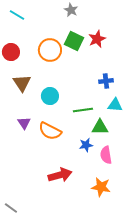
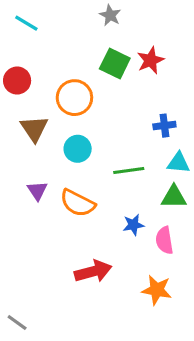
orange circle: (50, 50) -> (74, 98), moved
green triangle: (100, 127) -> (174, 197), moved

